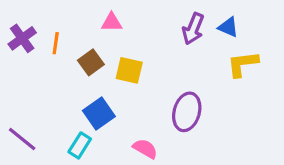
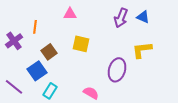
purple cross: (22, 38) -> (14, 41), moved
brown square: (91, 62) -> (49, 52), moved
yellow L-shape: (243, 64) -> (142, 50), moved
blue square: (99, 113) -> (37, 71), moved

